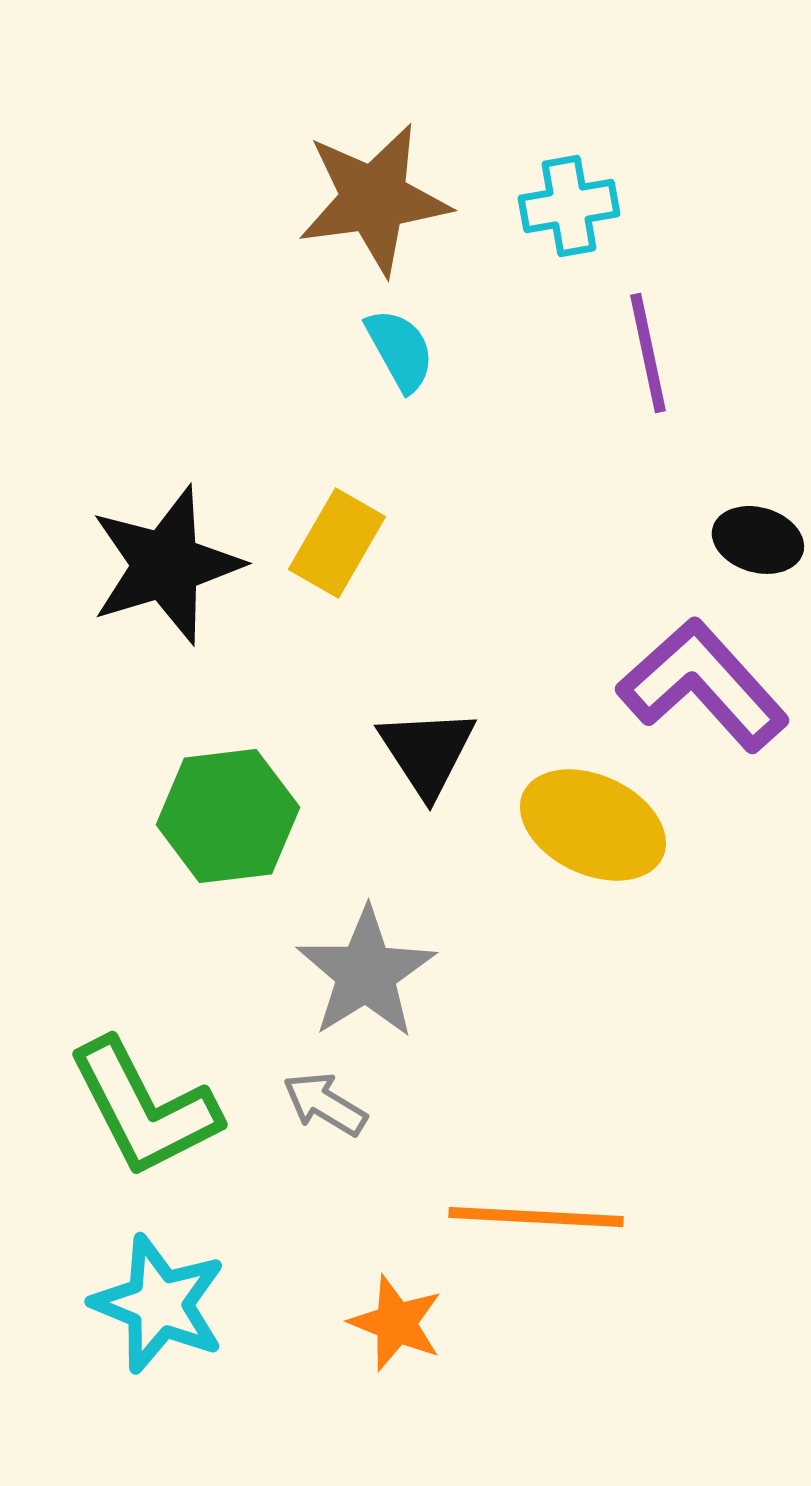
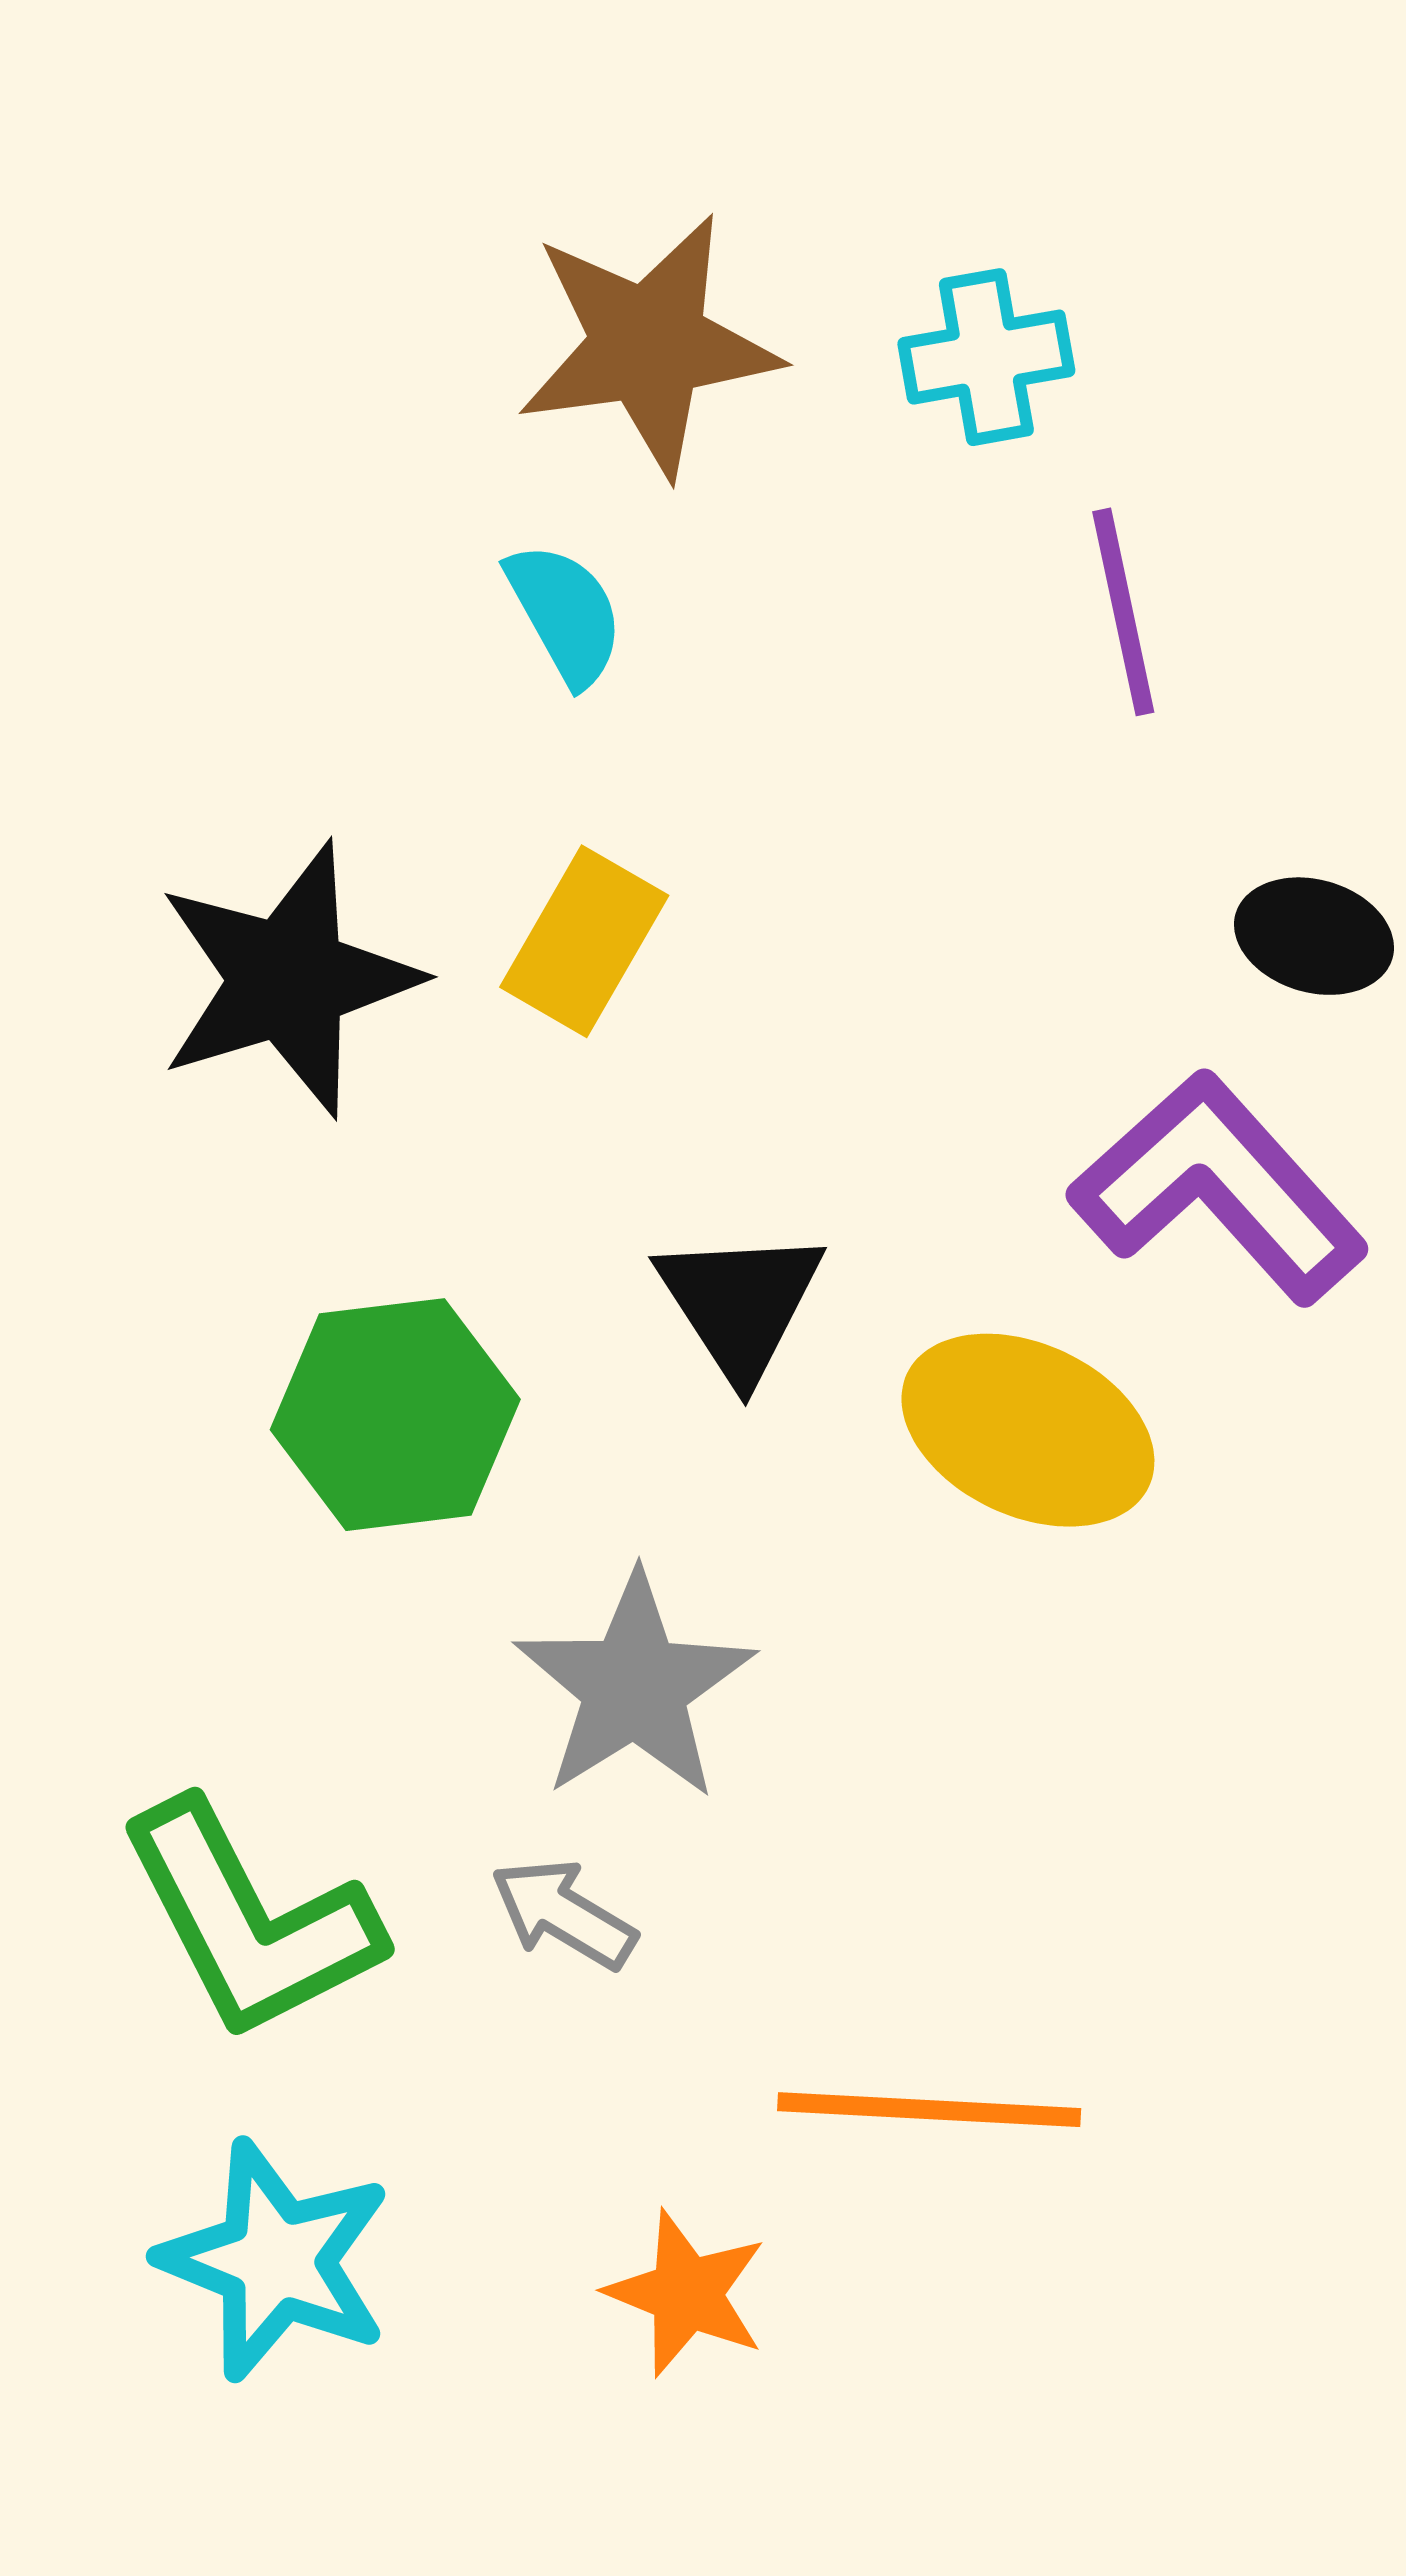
cyan semicircle: (400, 350) -> (565, 614), moved

